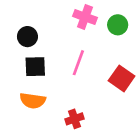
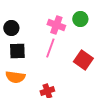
pink cross: (85, 17) -> (56, 25), moved

